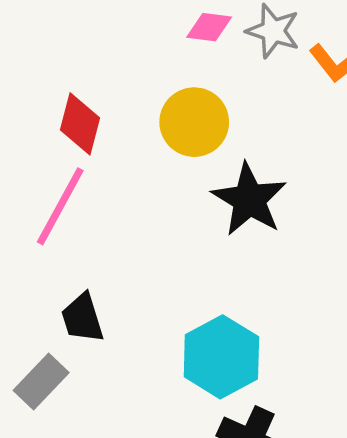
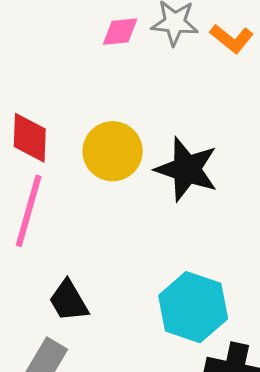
yellow circle: (194, 122) -> (113, 151), moved

